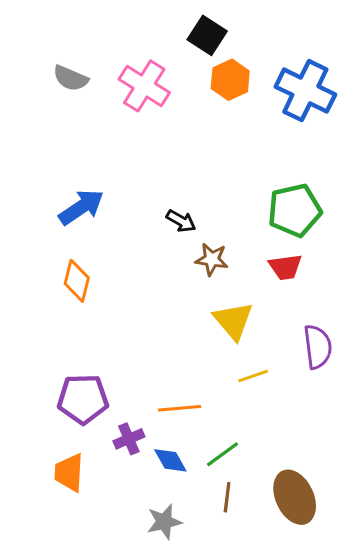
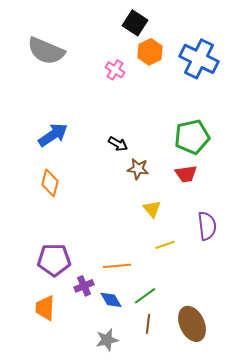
gray semicircle: (71, 78) -> (46, 51), size x1.6
pink cross: (144, 86) -> (115, 70), moved, size x0.6
yellow triangle: (233, 321) -> (152, 209), size x0.7

